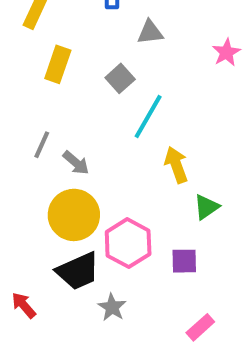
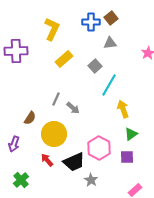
yellow rectangle: (58, 64) -> (64, 59), turned 30
green triangle: (206, 207) -> (131, 134), moved
yellow circle: (74, 215) -> (54, 134), moved
red arrow: (24, 305) -> (47, 160), moved

